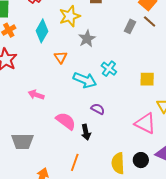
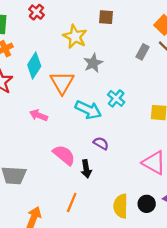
yellow star: (70, 16) -> (75, 37), turned -30
cyan diamond: (42, 31) -> (34, 66), moved
orange triangle: (61, 57) -> (62, 83), size x1.6
pink arrow: (36, 95) -> (39, 115), moved

